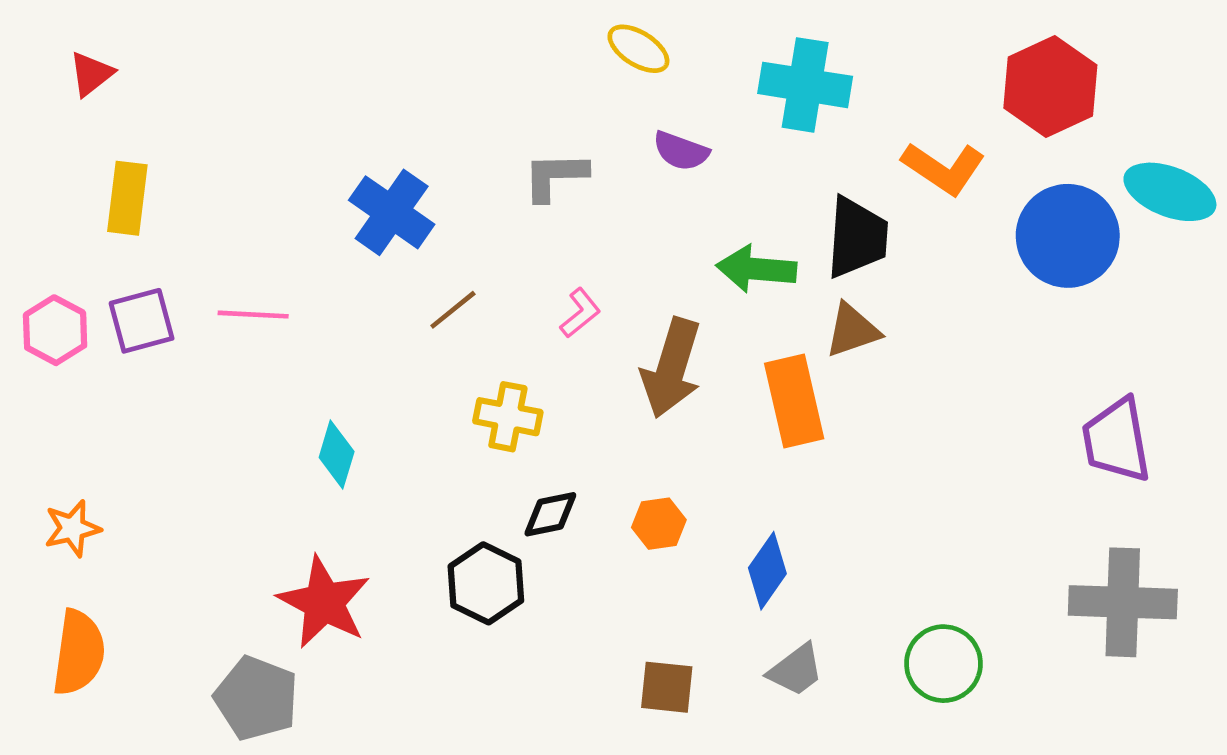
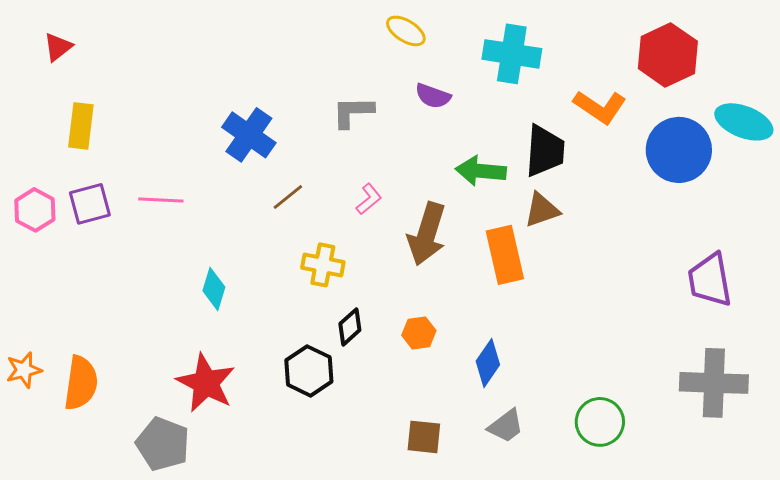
black diamond: (550, 514) -> (350, 327), turned -30
orange star: (72, 528) -> (24, 370), moved
orange semicircle: (79, 653) -> (81, 383), moved

